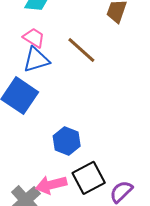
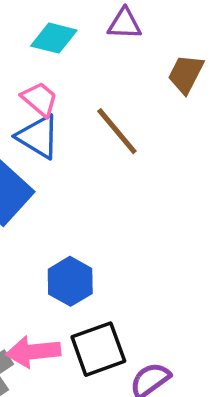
blue triangle: (36, 60) -> (38, 137), turned 40

